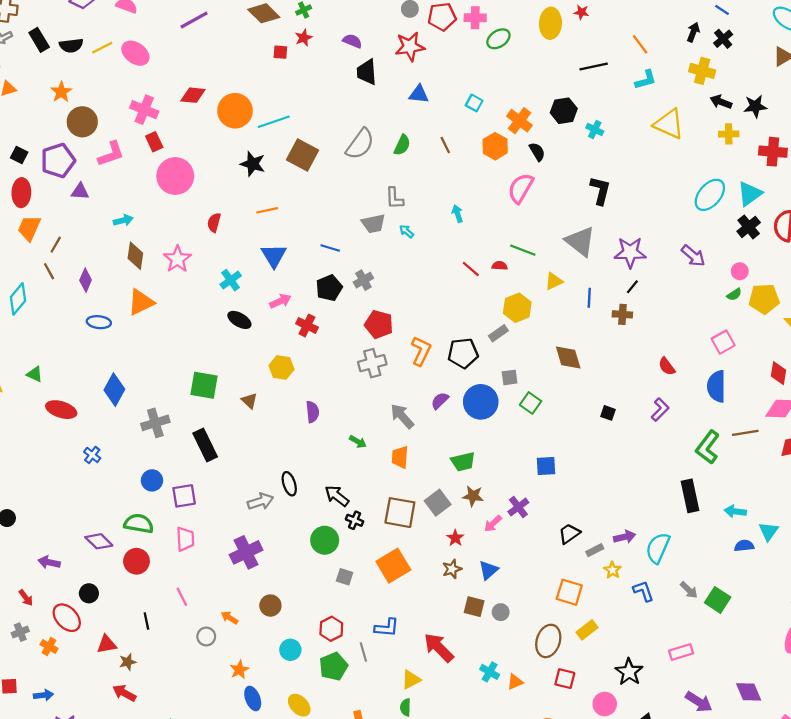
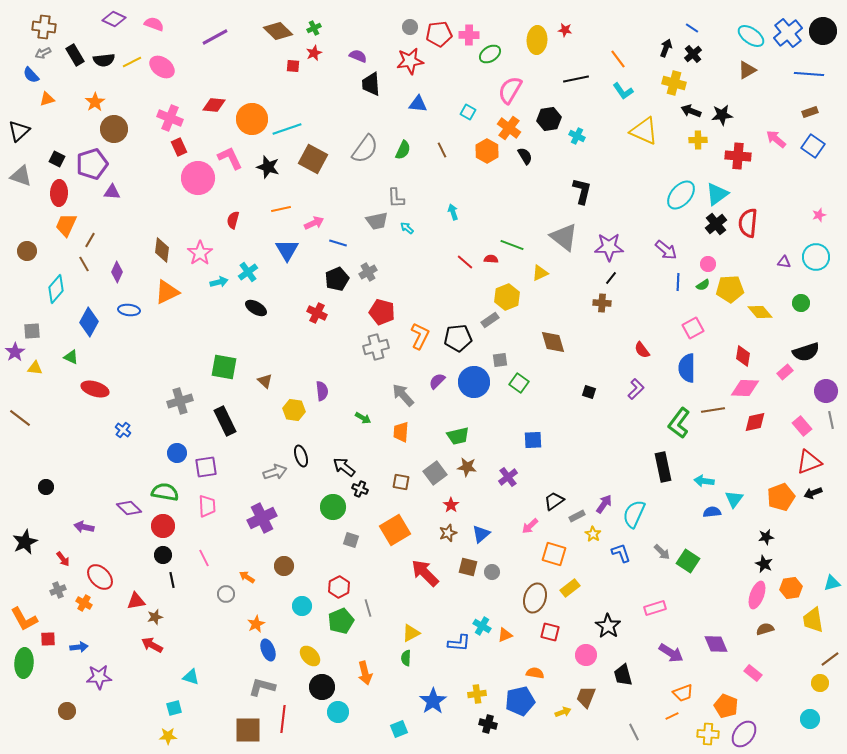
cyan L-shape: (646, 80) -> (623, 91), turned 70
pink L-shape: (111, 154) -> (230, 158), moved, turned -96
pink semicircle: (521, 188) -> (510, 90), moved
cyan arrow: (123, 220) -> (219, 282), moved
blue line: (589, 298) -> (678, 282), moved
pink arrow: (280, 301) -> (314, 223), moved
yellow hexagon: (281, 368) -> (294, 410), moved
blue diamond: (114, 390) -> (89, 322), moved
brown square: (400, 513) -> (401, 482), size x0.6
pink arrow: (493, 524) -> (530, 526), moved
purple arrow: (625, 537) -> (604, 504), turned -42
black circle: (89, 593) -> (163, 555), moved
blue L-shape: (387, 628) -> (459, 643), moved
red arrow: (439, 648) -> (425, 573), moved

